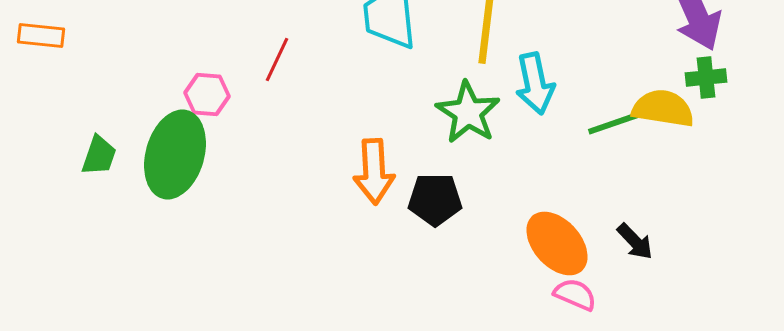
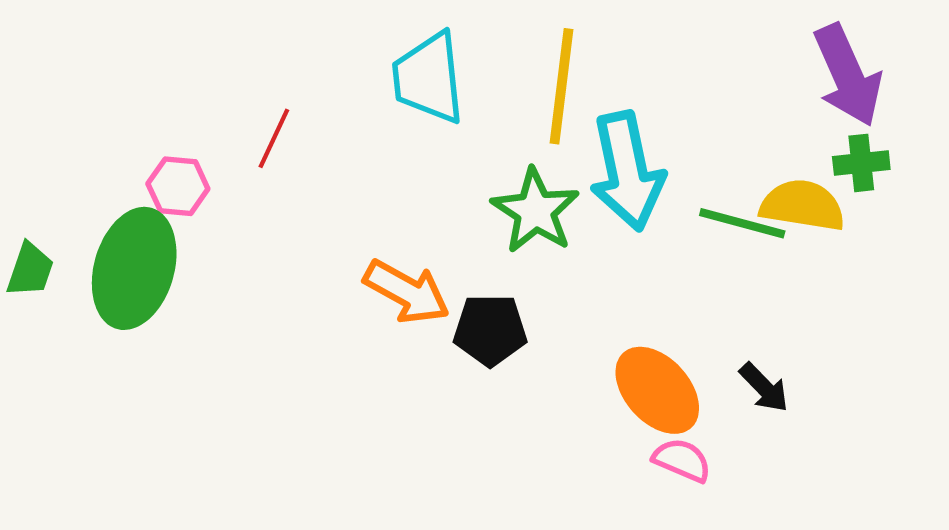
cyan arrow: (535, 83) -> (627, 171), size x1.4
green line: (619, 121) -> (742, 223), turned 34
orange arrow: (374, 171) -> (407, 292), turned -58

